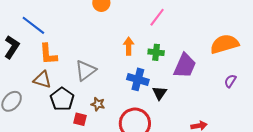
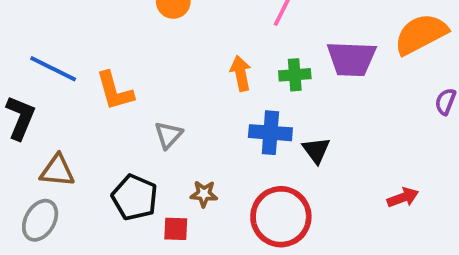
orange L-shape: (48, 54) -> (115, 91), moved
purple trapezoid: (185, 66) -> (351, 59), moved, turned 80
gray triangle: (86, 70) -> (168, 135), size x0.7
brown triangle: (42, 80) -> (57, 171), moved

